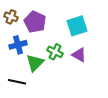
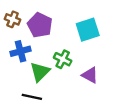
purple triangle: (79, 55) -> (90, 75), moved
black line: (17, 82) -> (32, 97), moved

